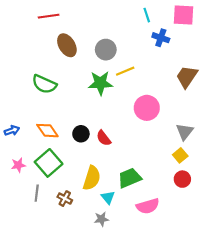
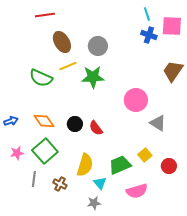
cyan line: (147, 15) -> (147, 14), moved
pink square: (183, 15) -> (172, 26), moved
yellow line: (125, 71) -> (68, 66), moved
gray triangle: (185, 132) -> (158, 123), moved, turned -36
yellow square: (180, 155) -> (145, 155), moved

